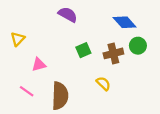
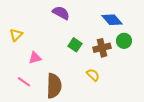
green square: (83, 50) -> (75, 45), turned -32

